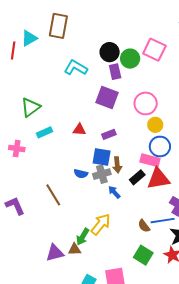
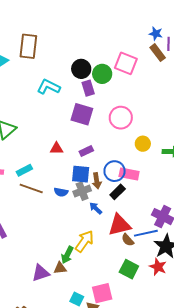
yellow circle: (155, 125) -> (143, 144), moved
cyan rectangle: (44, 132) -> (24, 170), moved
blue circle: (160, 147) -> (115, 171), moved
red triangle: (158, 179) -> (119, 225), moved
brown line: (53, 195) -> (31, 188), moved, turned -35

